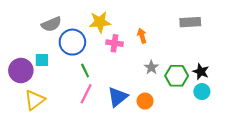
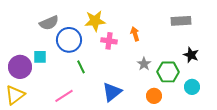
black star: (201, 72) -> (191, 55), moved
pink line: (86, 94) -> (64, 96), moved, turned 30
yellow triangle: (35, 100) -> (15, 95), moved
orange circle: (145, 101) -> (154, 96), moved

